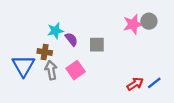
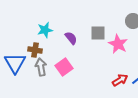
pink star: (133, 24) -> (118, 44), moved, turned -30
purple semicircle: (71, 39) -> (71, 38), moved
gray square: (97, 45) -> (98, 33), moved

